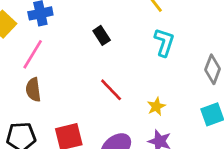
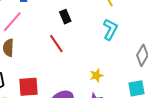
red line: (111, 90) -> (56, 44), moved

